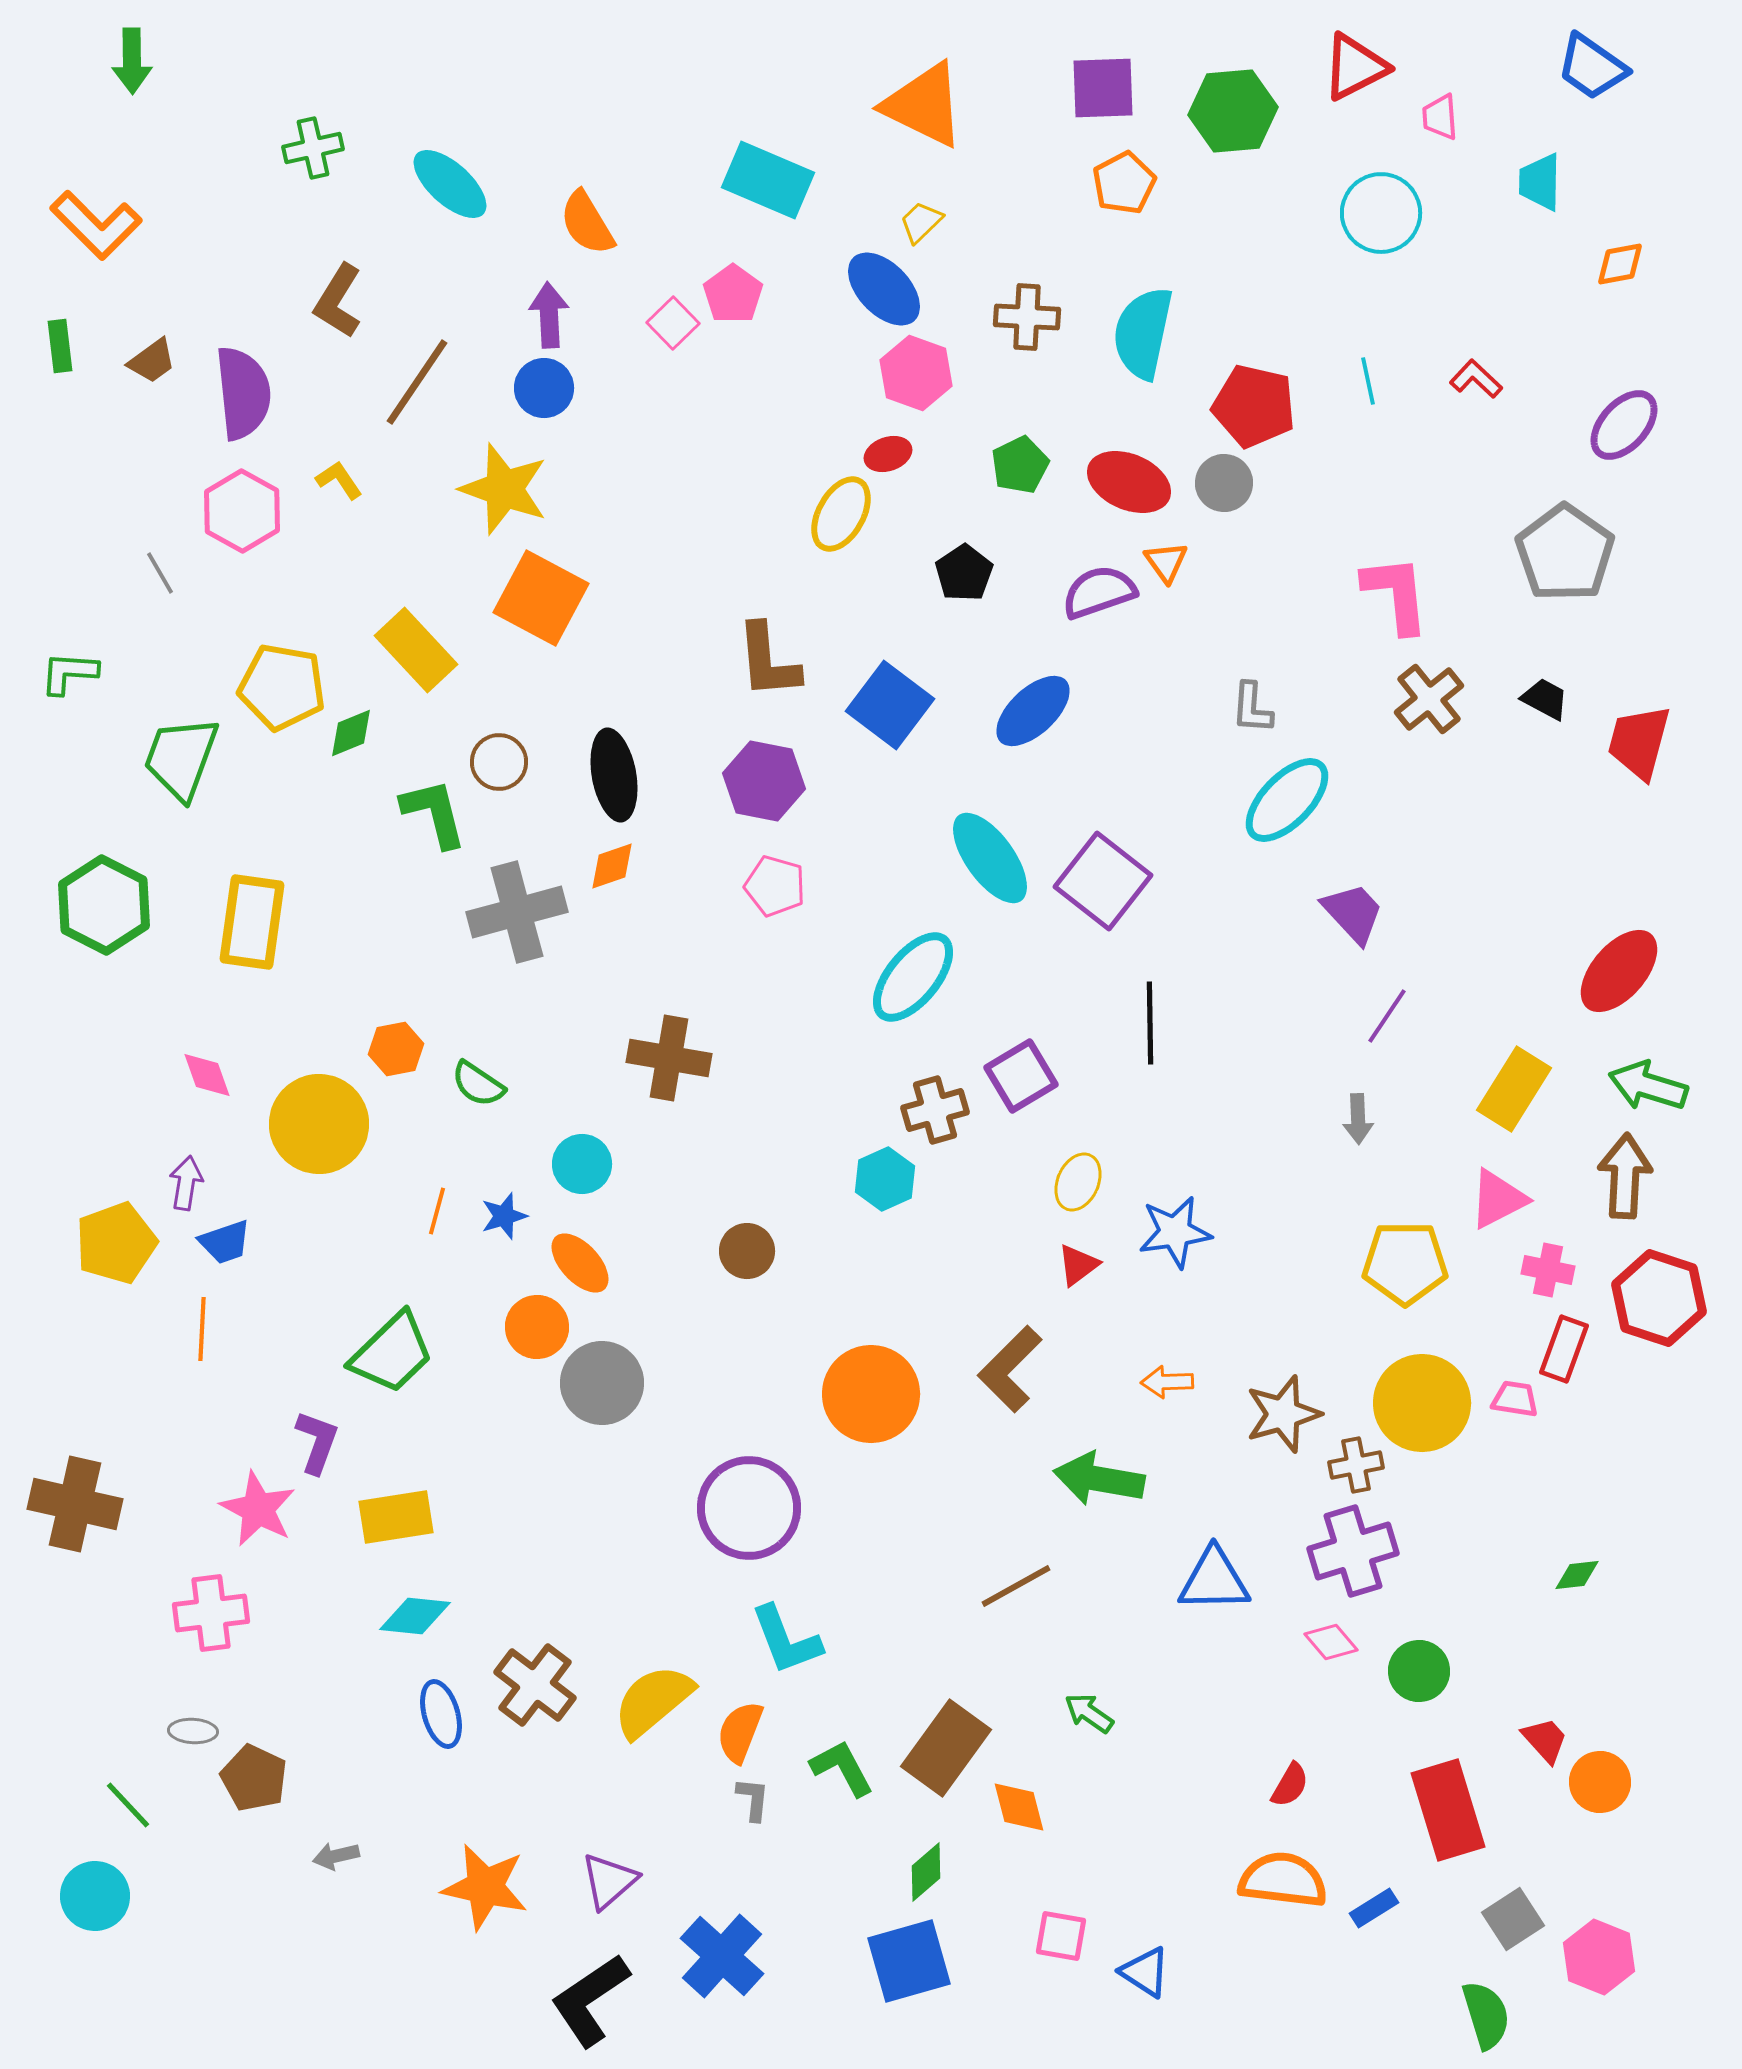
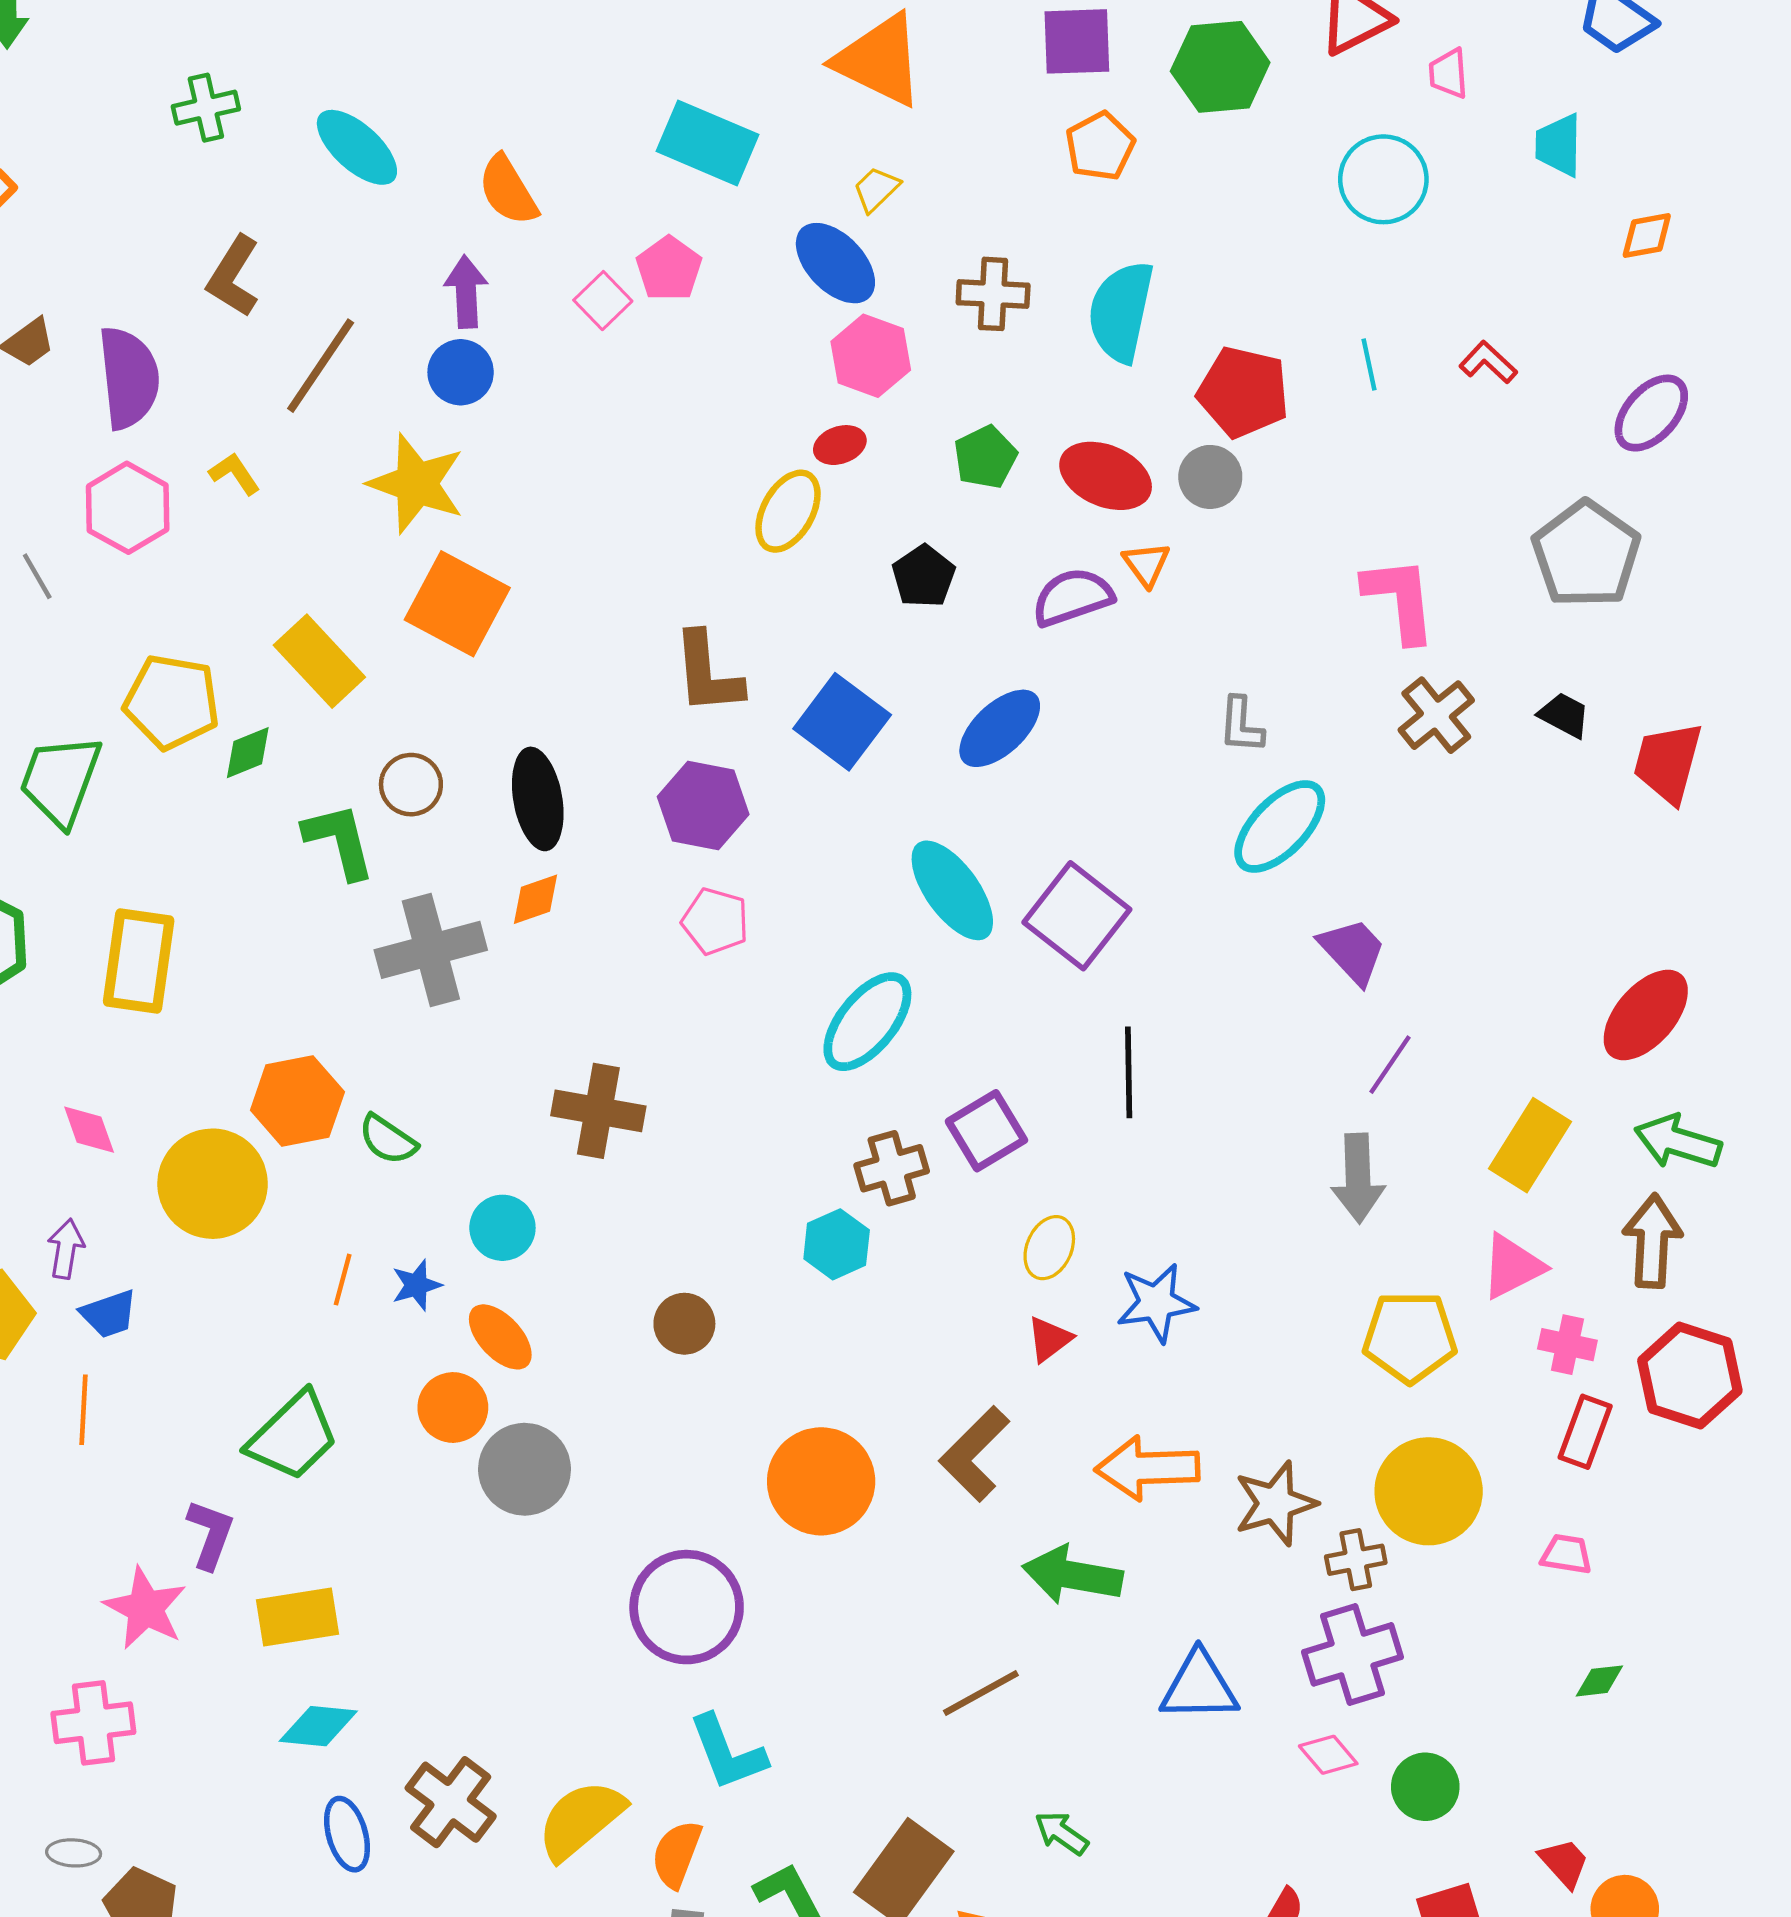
orange hexagon: (396, 1049) -> (297, 1101), size x1.5
gray arrow: (1358, 1119) -> (1358, 1178), size x1.6
orange arrow: (1167, 1382) -> (1147, 1468), size x1.8
pink trapezoid: (1515, 1399) -> (1566, 1554), moved

